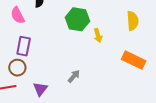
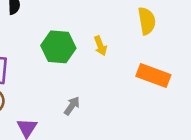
green hexagon: (77, 19) -> (58, 47), moved

